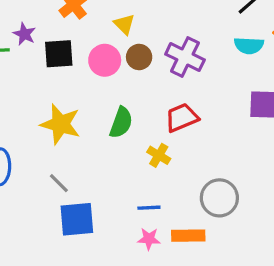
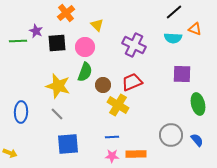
brown circle: (139, 57) -> (103, 85), moved
green semicircle: (121, 123) -> (85, 72), moved
yellow cross: (159, 155) -> (118, 105), size x1.5
gray line: (59, 183) -> (57, 114), moved
gray circle: (219, 198) -> (171, 135), moved

